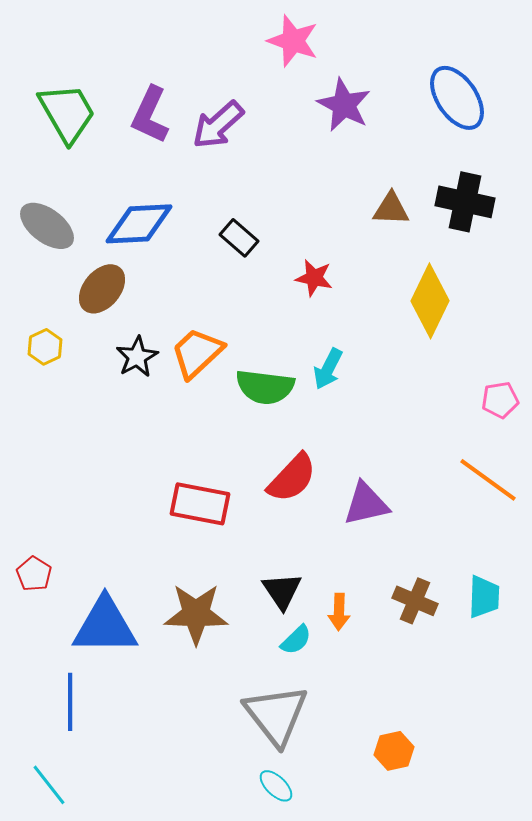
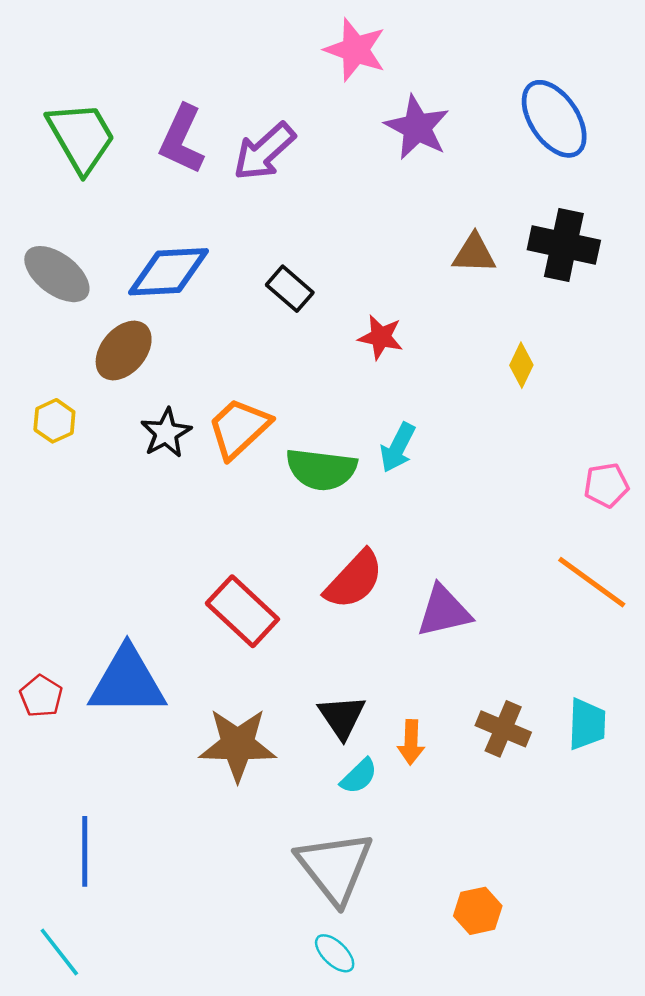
yellow diamond: (430, 301) -> (521, 365), size x0.5
red rectangle: (200, 504) -> (242, 611), turned 32
blue triangle: (105, 626) -> (127, 682), moved

